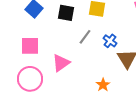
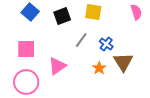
black square: (66, 13) -> (62, 16), turned -30
orange star: (103, 85) -> (99, 68), moved

